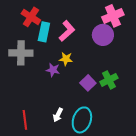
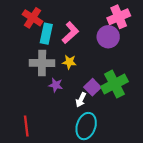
gray cross: (21, 53) -> (42, 63), moved
purple star: (53, 70) -> (56, 85), moved
green cross: (109, 80) -> (114, 84), size x1.4
white arrow: (58, 115) -> (81, 100), moved

